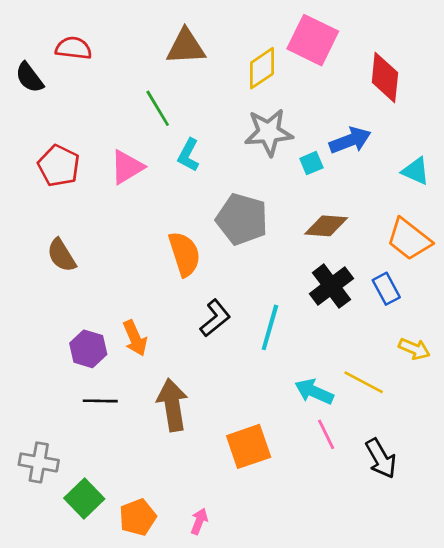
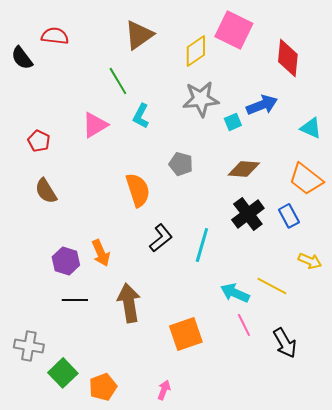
brown triangle: (186, 47) -> (139, 35), turned -32
red pentagon: (59, 166) -> (39, 141), moved, size x0.7
gray pentagon: (242, 219) -> (181, 164), size x0.6
pink arrow: (199, 521) -> (164, 390), moved

